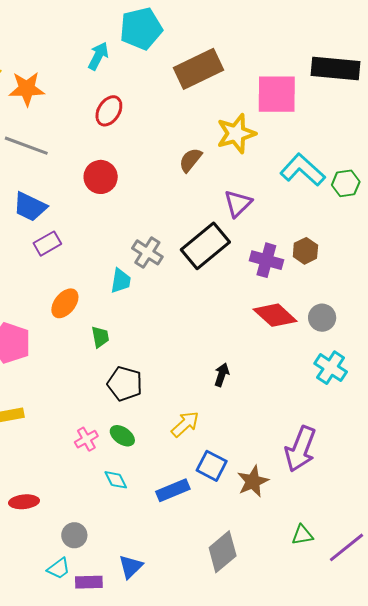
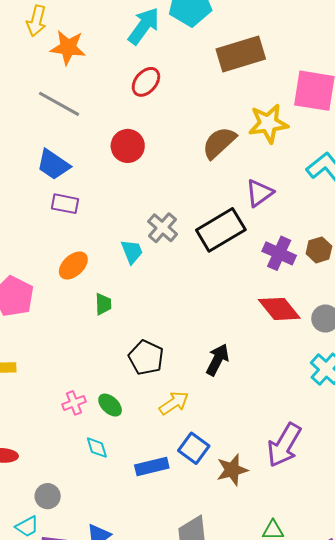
cyan arrow: (98, 56) -> (144, 26), size x1.4
brown semicircle: (190, 160) -> (219, 143), size x1.4
purple rectangle: (47, 244) -> (65, 204), turned 32
cyan trapezoid: (121, 281) -> (132, 252), turned -40
black arrow: (222, 375) -> (217, 360), size x1.4
black pentagon: (125, 384) -> (146, 358), moved

